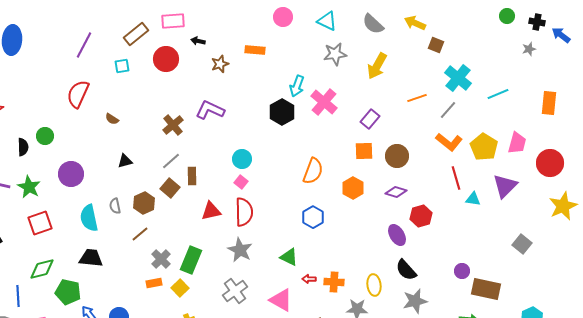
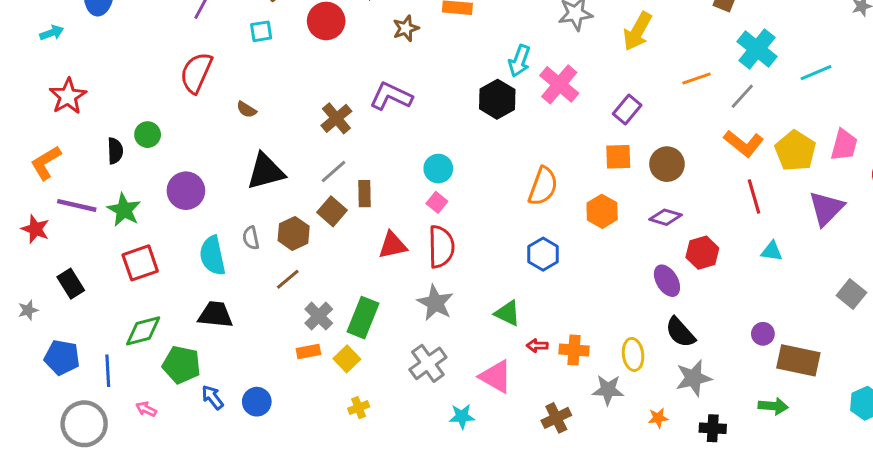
black triangle: (125, 161) -> (266, 171), size x1.8
cyan triangle: (473, 199) -> (772, 251), moved

